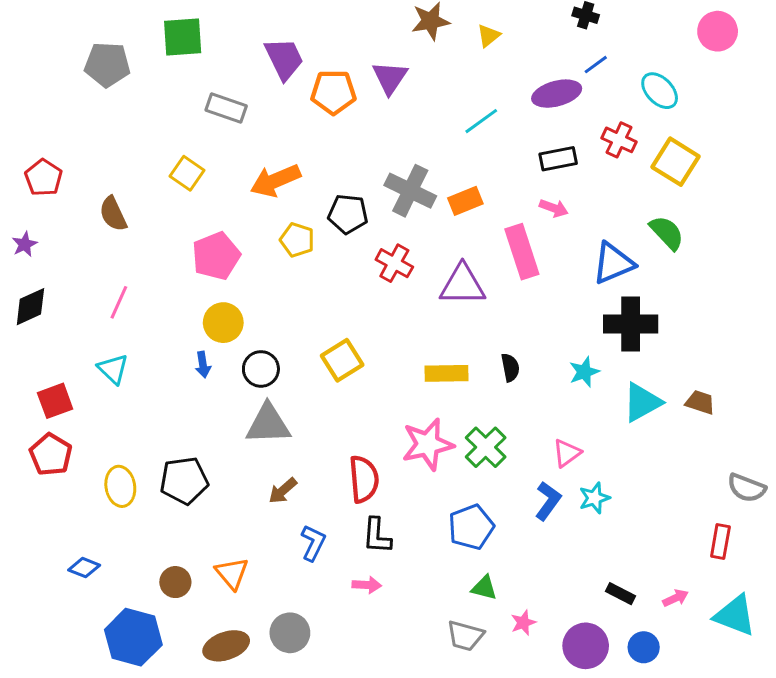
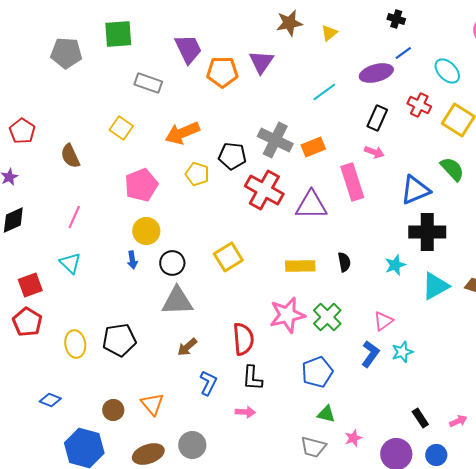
black rectangle: (558, 159) -> (377, 118), turned -55
red cross: (394, 263) -> (264, 190), size x1.5
black rectangle: (620, 594) -> (420, 418), turned 30

